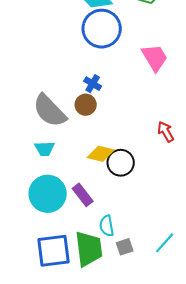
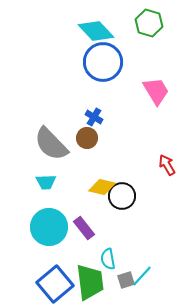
cyan line: (165, 243) -> (142, 276), moved
blue square: (54, 251) -> (55, 284), turned -33

